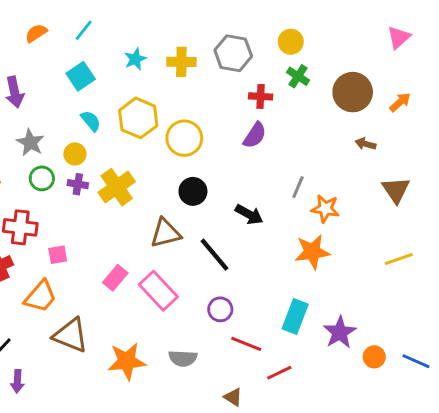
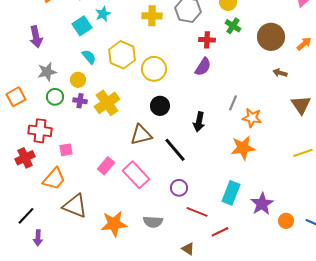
cyan star: (135, 59) -> (103, 14), moved
gray star: (30, 142) -> (47, 72), turned 30
black arrow: (249, 214) -> (199, 122), turned 72

